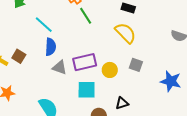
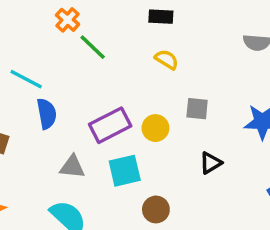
yellow semicircle: (125, 33) -> (167, 59), size x0.6
gray triangle: (60, 67) -> (72, 167), moved
black triangle: (122, 103) -> (211, 163), moved

